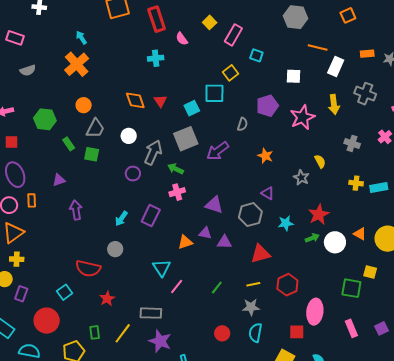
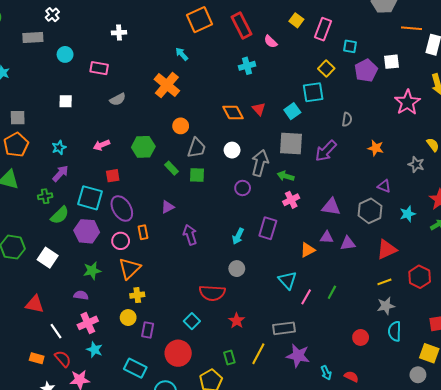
cyan arrow: (81, 38) -> (182, 54), moved
purple pentagon: (267, 106) -> (366, 70), moved
gray square: (186, 139) -> (291, 144), turned 35
green line: (217, 288) -> (332, 292), moved

